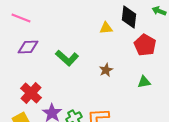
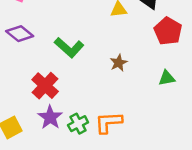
purple diamond: (28, 47) -> (20, 34), turned 40
red cross: (31, 93) -> (45, 86), moved

